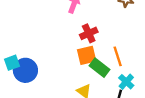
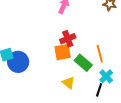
red cross: (89, 33) -> (68, 39), moved
orange square: (87, 55) -> (63, 52), moved

